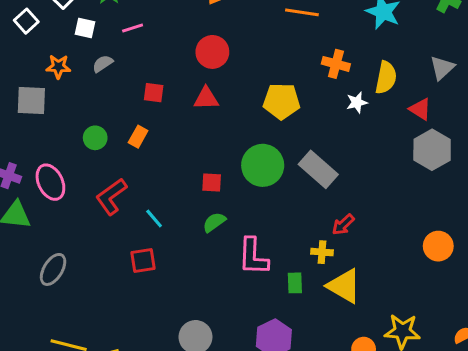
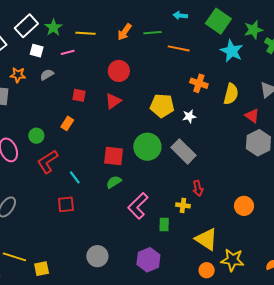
red triangle: (206, 98) -> (113, 101), turned -36
white star: (357, 102) -> (189, 116), moved
green circle: (95, 138) -> (36, 136), moved
red square: (212, 182) -> (114, 156), size x1.5
red arrow: (343, 225) -> (198, 188), turned -63
orange circle: (438, 246) -> (244, 206), moved
pink L-shape: (253, 256) -> (138, 206), turned 40
yellow triangle: (344, 286) -> (206, 239), moved

